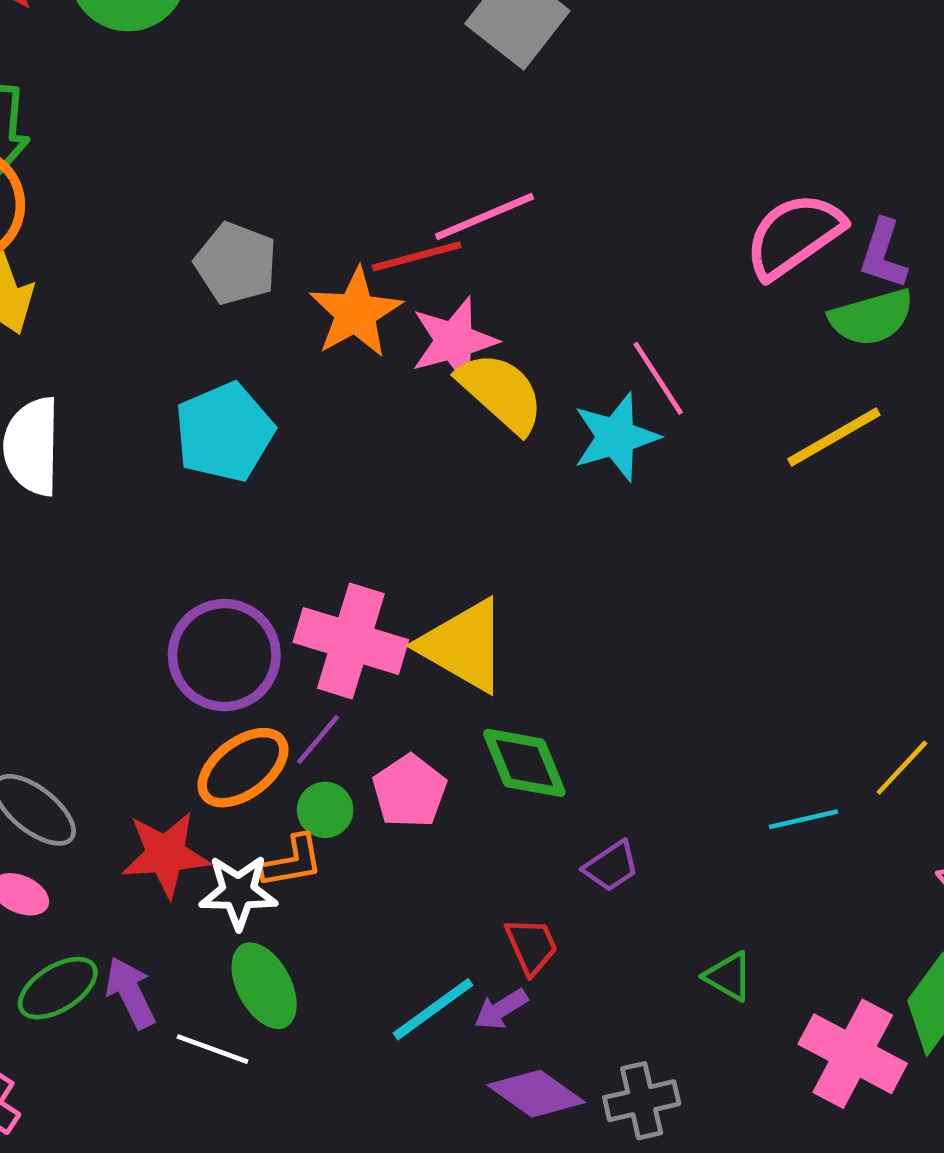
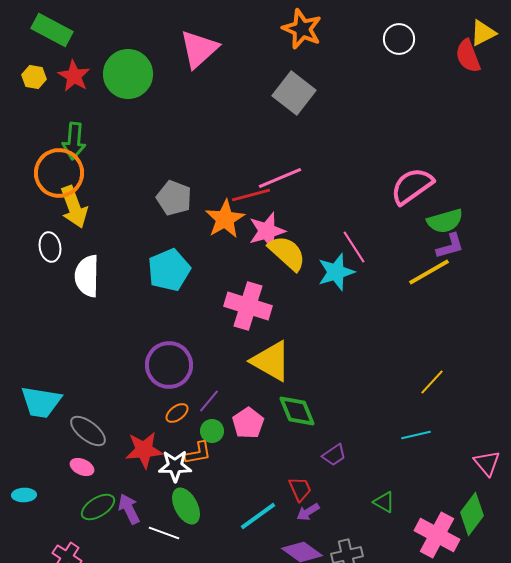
purple L-shape: (883, 254) -> (450, 246), moved, turned -124
pink cross: (351, 641) -> (248, 306), moved
orange ellipse: (243, 768) -> (177, 413), size x0.6
yellow line: (902, 768) -> (432, 382), moved
purple arrow: (501, 1009) -> (308, 512), moved

